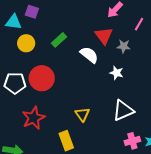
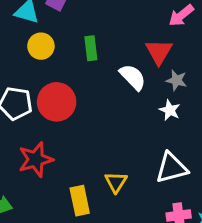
green rectangle: (59, 40) -> (91, 48), turned -63
gray star: (124, 46) -> (176, 80), moved
yellow triangle: (82, 114) -> (116, 182), moved

